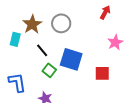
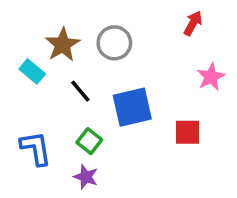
cyan rectangle: (15, 39) -> (32, 71), turned -64
blue square: (71, 59) -> (132, 107), turned -30
green square: (49, 70) -> (89, 141), moved

